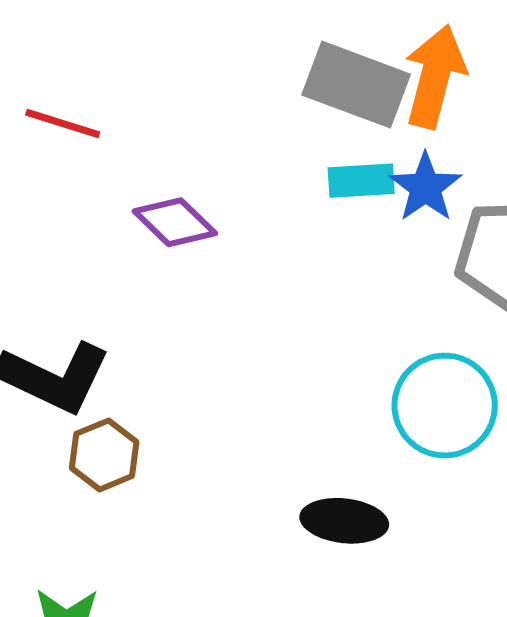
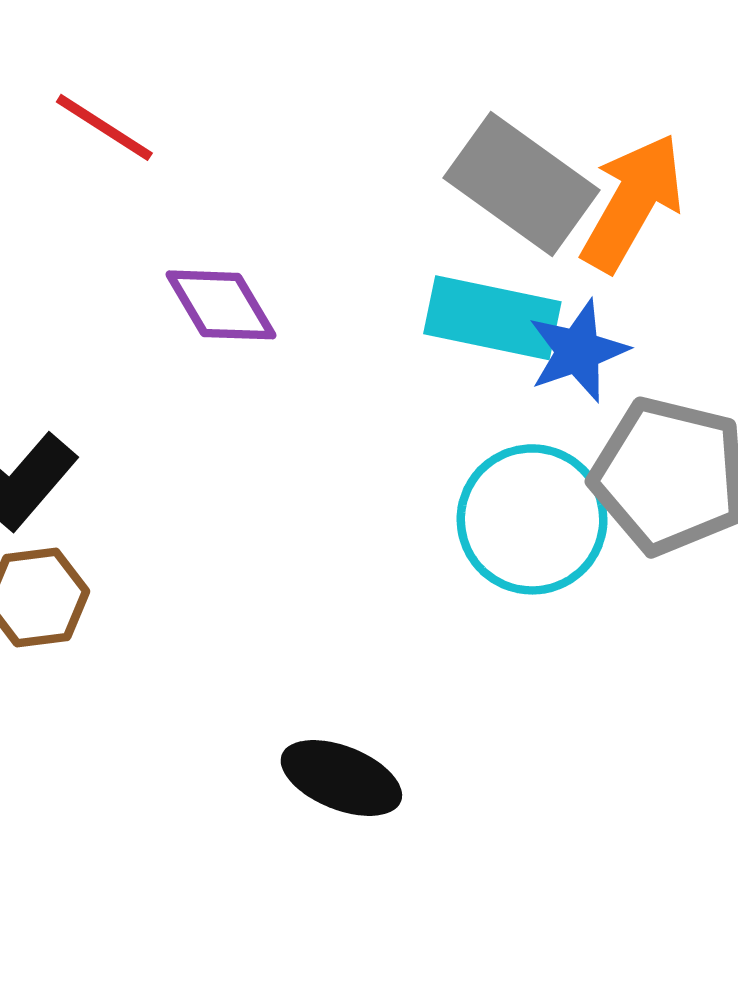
cyan rectangle: (361, 181) -> (492, 318), size x1.4
cyan circle: (445, 406) -> (532, 519), moved

